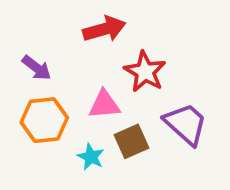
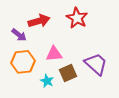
red arrow: (104, 29) -> (39, 21), moved
red star: (145, 72) -> (77, 18), moved

